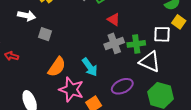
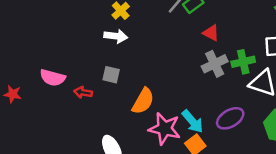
white arrow: (27, 16) -> (116, 36), moved
gray square: (45, 34) -> (111, 75), moved
cyan arrow: (90, 67) -> (193, 121), moved

